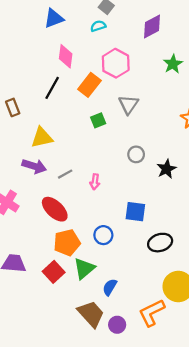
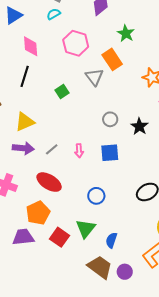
orange rectangle: (89, 85) -> (112, 59), moved, turned -60
green square: (98, 120) -> (62, 91), moved
blue square: (135, 212) -> (110, 153), moved
orange pentagon: (67, 243) -> (38, 213), moved

